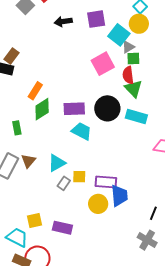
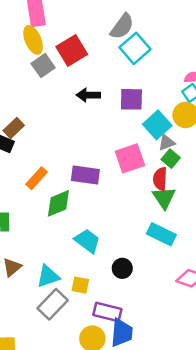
green square: (133, 58) -> (171, 159), turned 32
black circle: (107, 108) -> (122, 268), moved, size x0.6
green diamond: (42, 109) -> (58, 203), moved
purple rectangle: (74, 109) -> (85, 175), moved
yellow square: (79, 177) -> (80, 285), moved
gray rectangle: (64, 183) -> (53, 304), size x1.6

